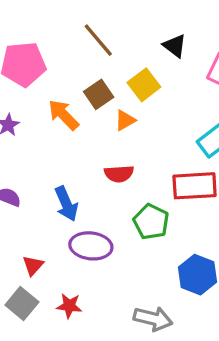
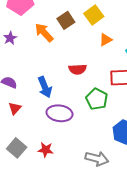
orange triangle: (125, 120) -> (106, 40), moved
red triangle: (33, 265) -> (15, 108), moved

